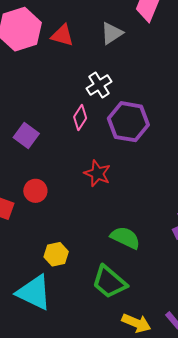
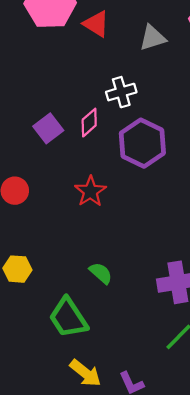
purple square: (26, 136) -> (48, 128), moved
green semicircle: (125, 238) -> (101, 273), size x0.7

